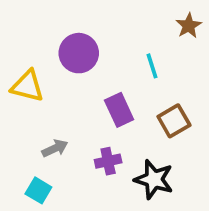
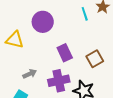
cyan line: (152, 66) -> (85, 14), moved
purple cross: (108, 161) -> (59, 81), size x1.5

